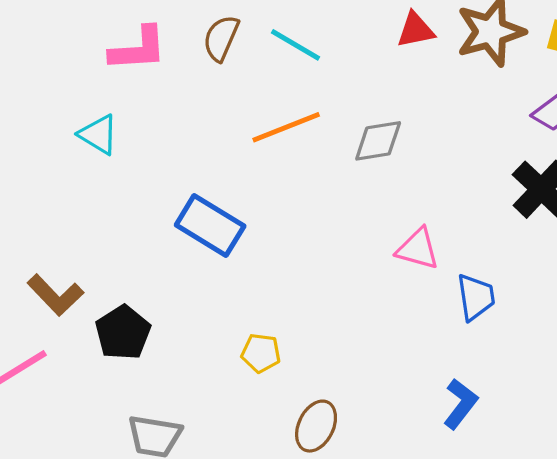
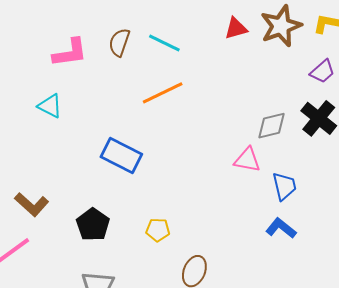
gray diamond: (378, 141) -> (272, 126), moved
black pentagon: (123, 333) -> (93, 225), moved
blue L-shape: (460, 404) -> (281, 228), moved, turned -84

